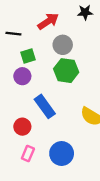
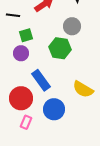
gray circle: (63, 45) -> (72, 26), moved
red circle: (22, 127) -> (21, 98), size x1.5
blue circle: (62, 154) -> (54, 109), moved

